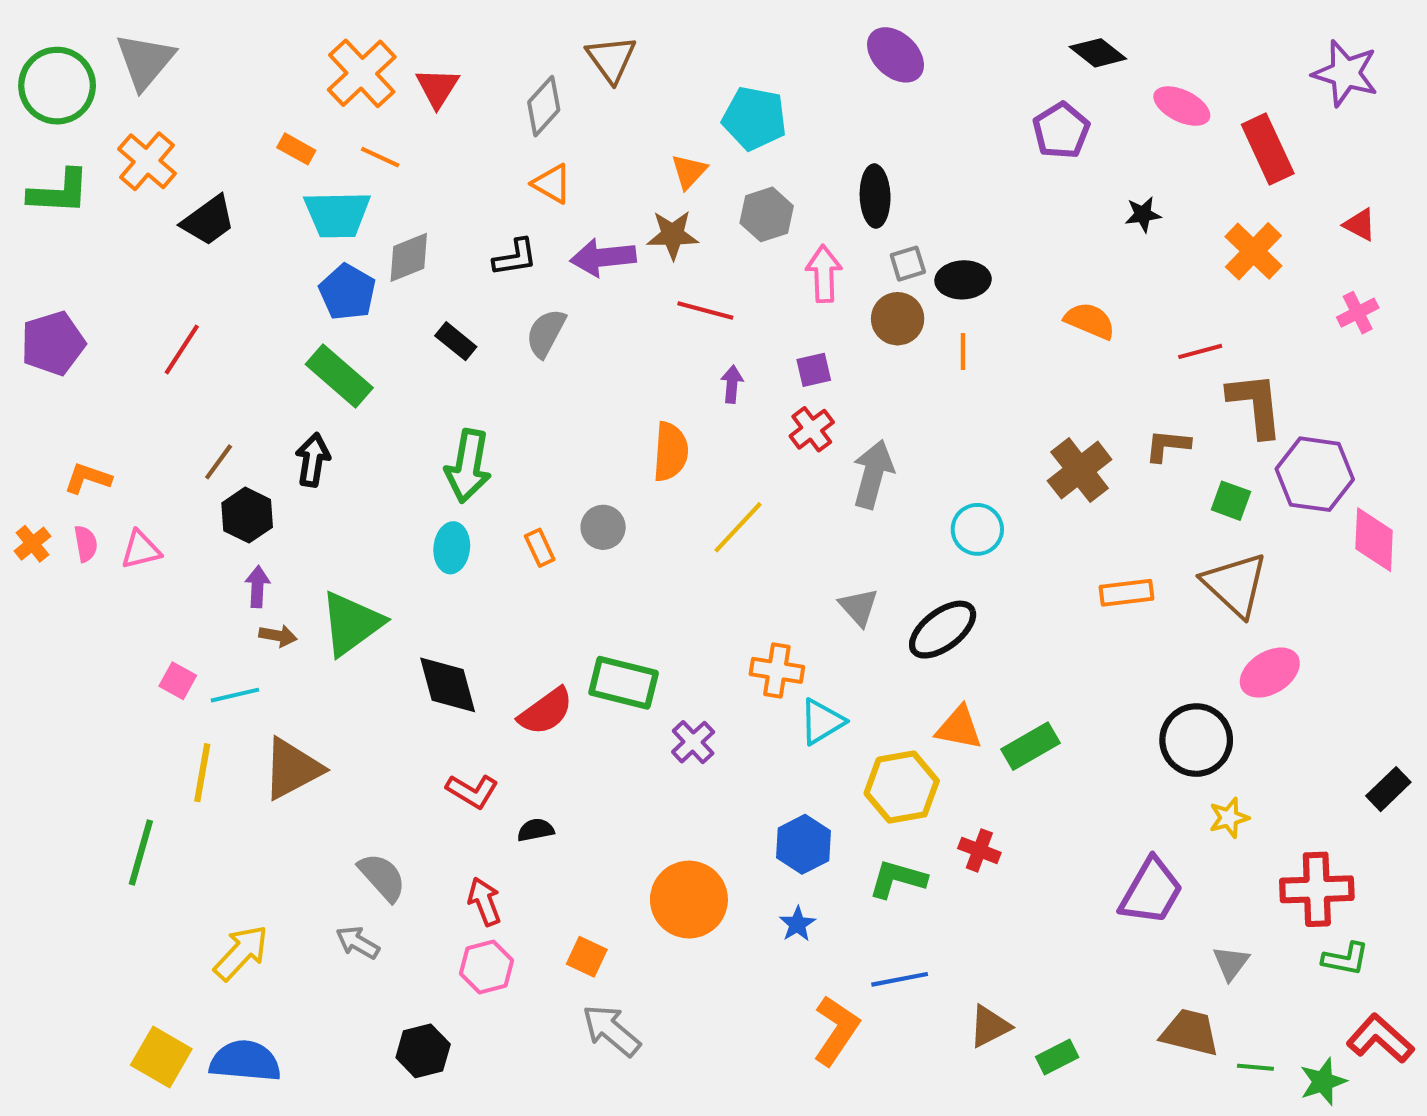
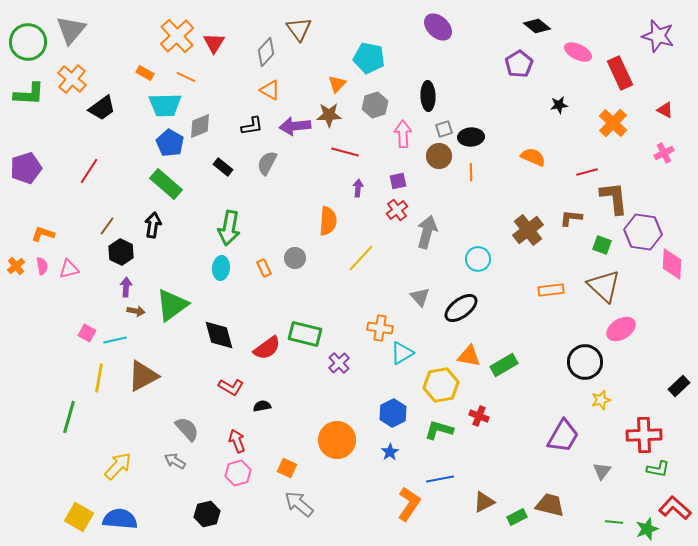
brown trapezoid: (1190, 1032) -> (550, 505), moved

